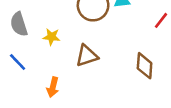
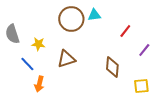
blue line: (18, 62) -> (27, 64), moved

